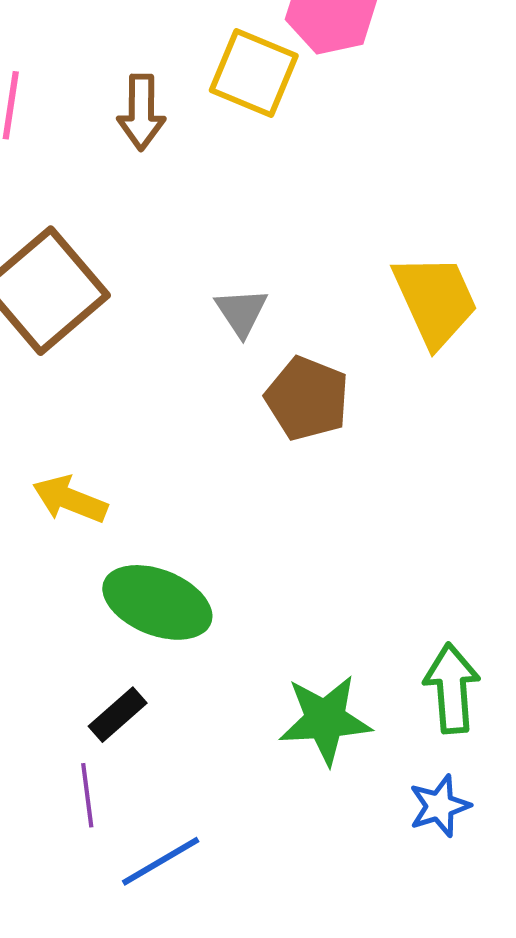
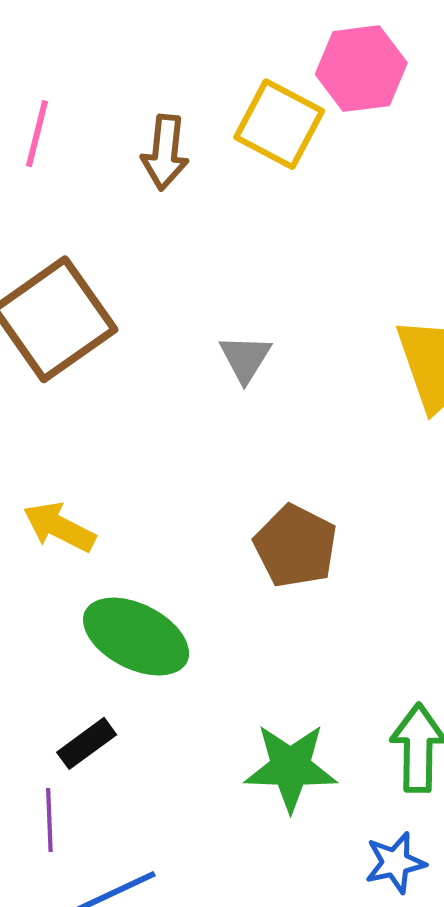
brown pentagon: (307, 398) -> (296, 546), moved

